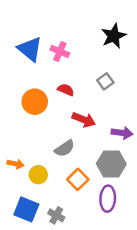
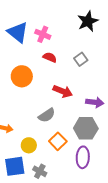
red semicircle: (66, 90) -> (50, 57), moved
yellow circle: (38, 175) -> (29, 145), moved
blue square: (26, 209) -> (15, 166), turned -30

